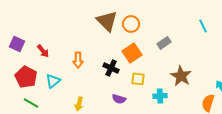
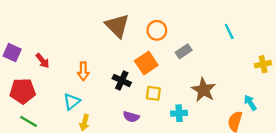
orange circle: (131, 24) -> (157, 30), moved
red pentagon: (26, 77) -> (23, 91), turned -30
cyan triangle: (53, 81) -> (72, 102), moved

